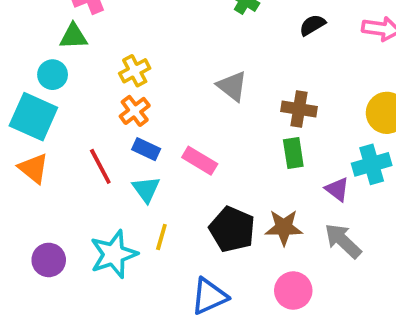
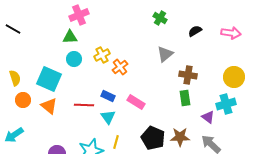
cyan circle: (53, 75) -> (74, 59), moved
gray triangle: (232, 86) -> (165, 54), moved, turned 42
orange cross: (135, 111) -> (120, 67), moved
red line: (100, 166) -> (84, 105), turned -60

